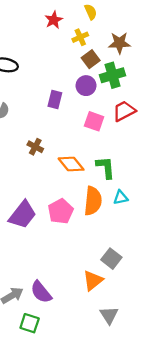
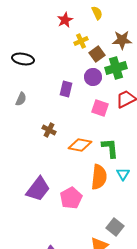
yellow cross: (80, 37) -> (81, 41), moved
orange diamond: (71, 164) -> (80, 145), turned -40
cyan triangle: (121, 197) -> (123, 174), turned -48
pink pentagon: (61, 211) -> (71, 198), moved

